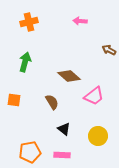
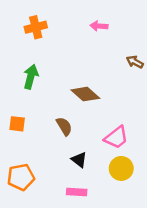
pink trapezoid: (94, 96) -> (116, 137), moved
orange pentagon: (30, 152) -> (21, 177), moved

